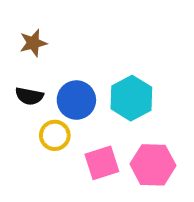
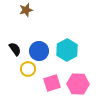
brown star: (33, 43) -> (26, 10), moved
black semicircle: (29, 96) -> (15, 49), turned -136

